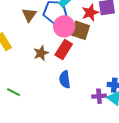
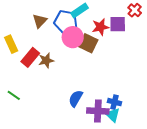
red rectangle: (64, 49) -> (30, 57), moved
blue semicircle: (65, 79) -> (76, 98), moved, turned 30
purple cross: (99, 96) -> (98, 111), size x1.5

